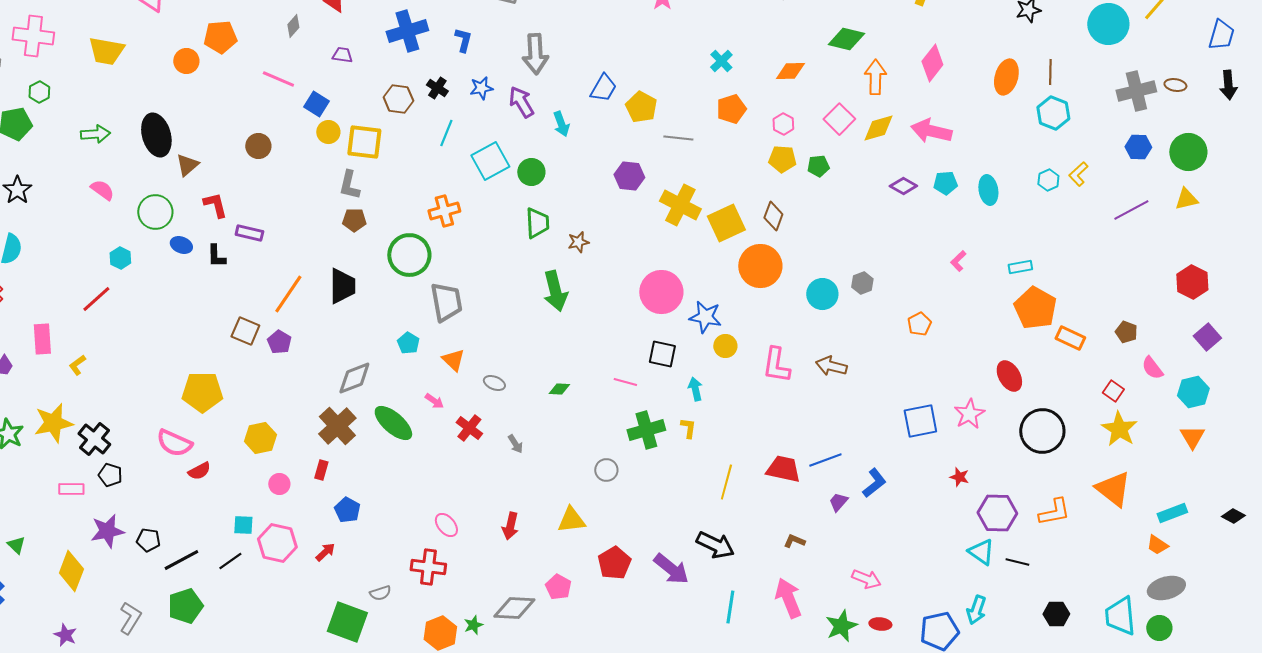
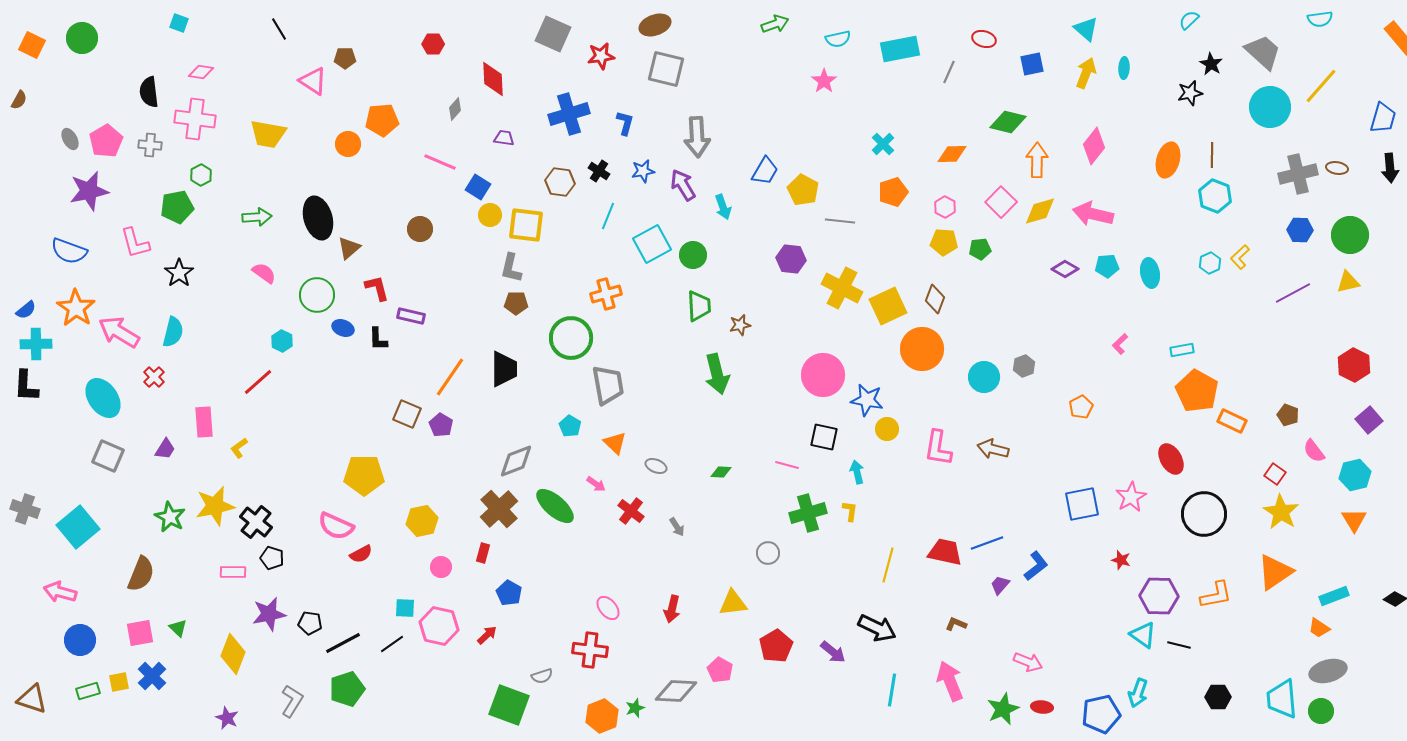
orange triangle: (1113, 489) -> (1275, 572), turned 48
purple arrow: (671, 569) -> (833, 652), size x0.7

